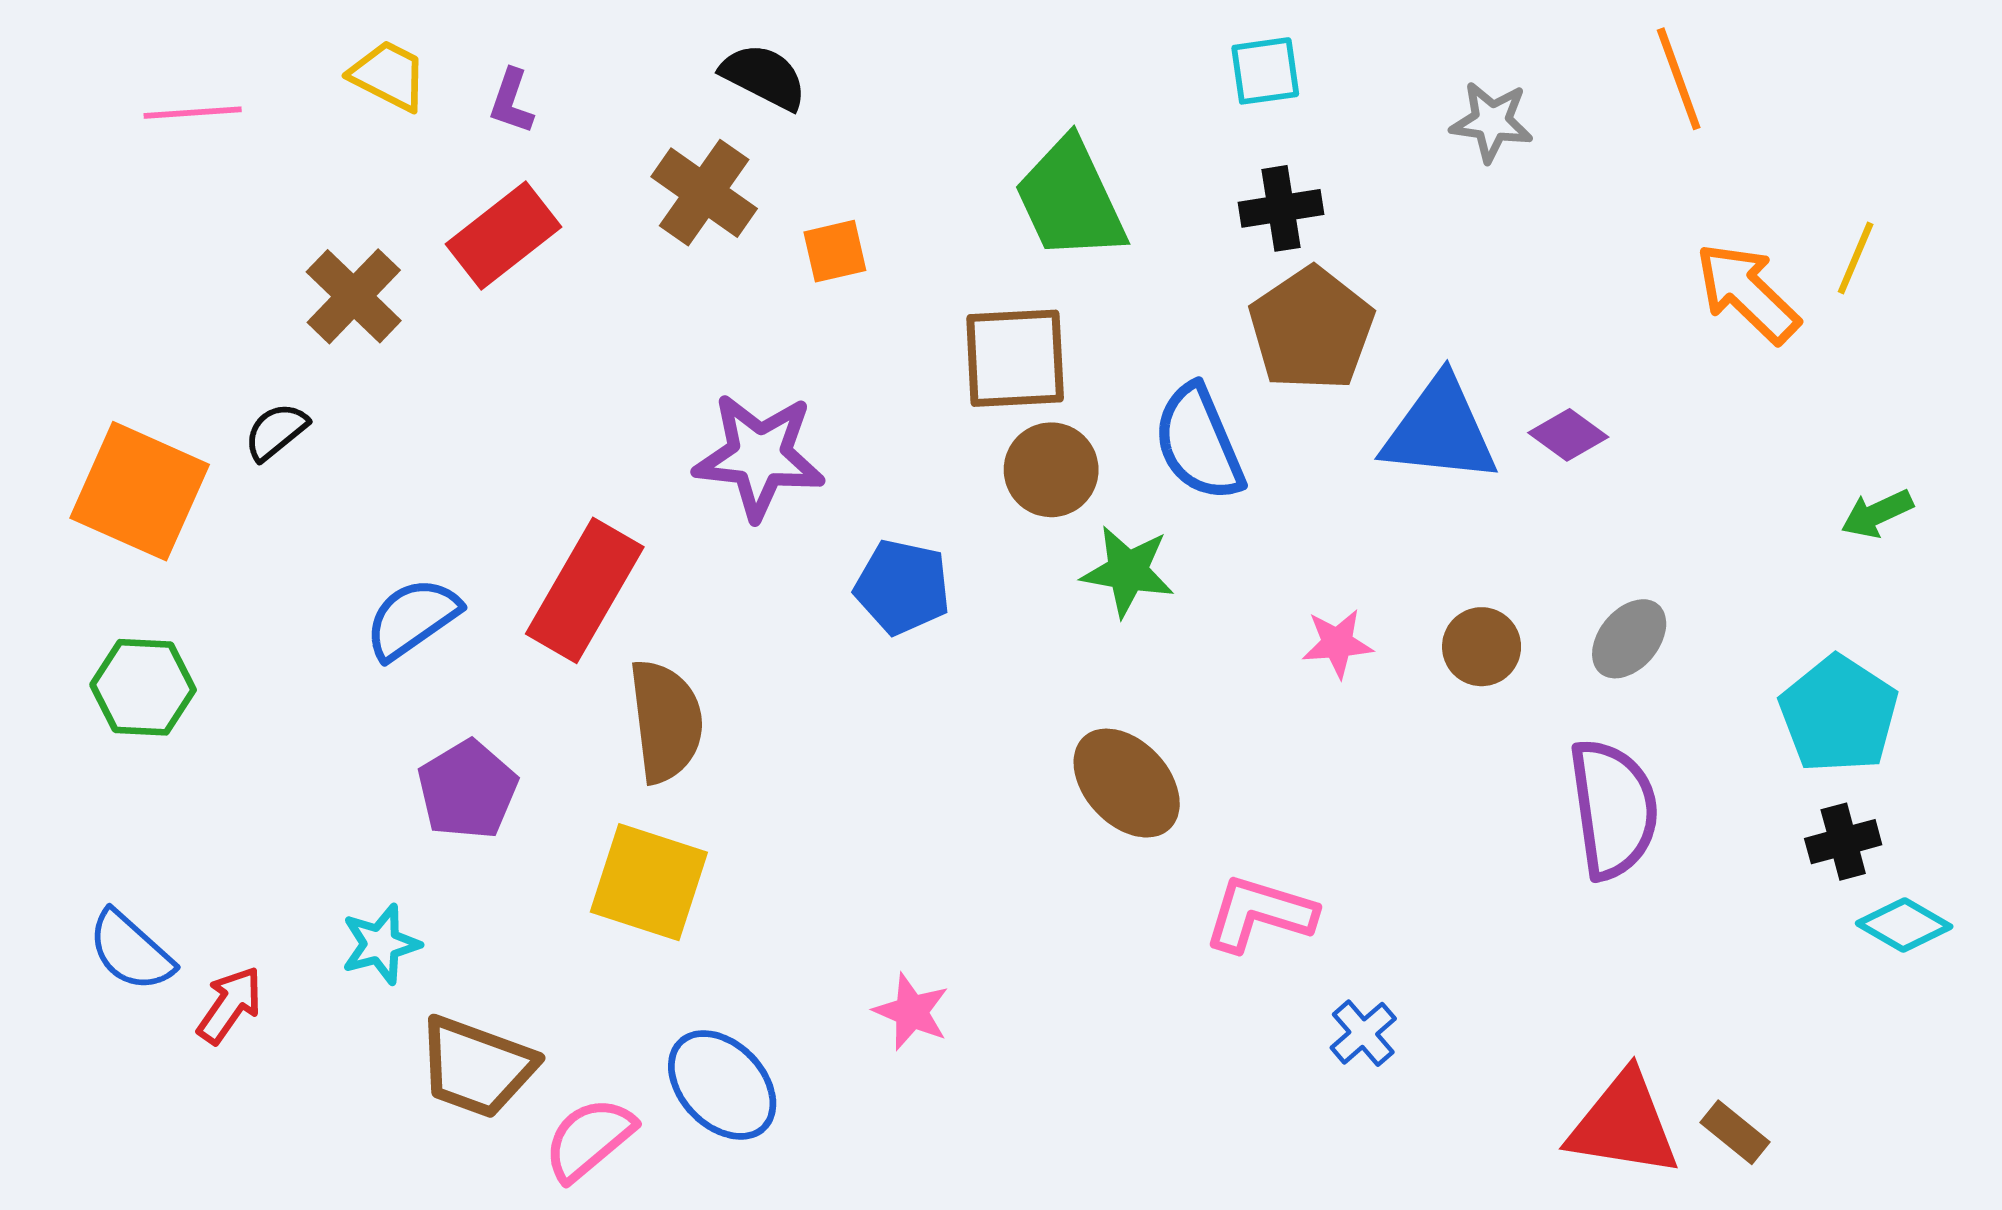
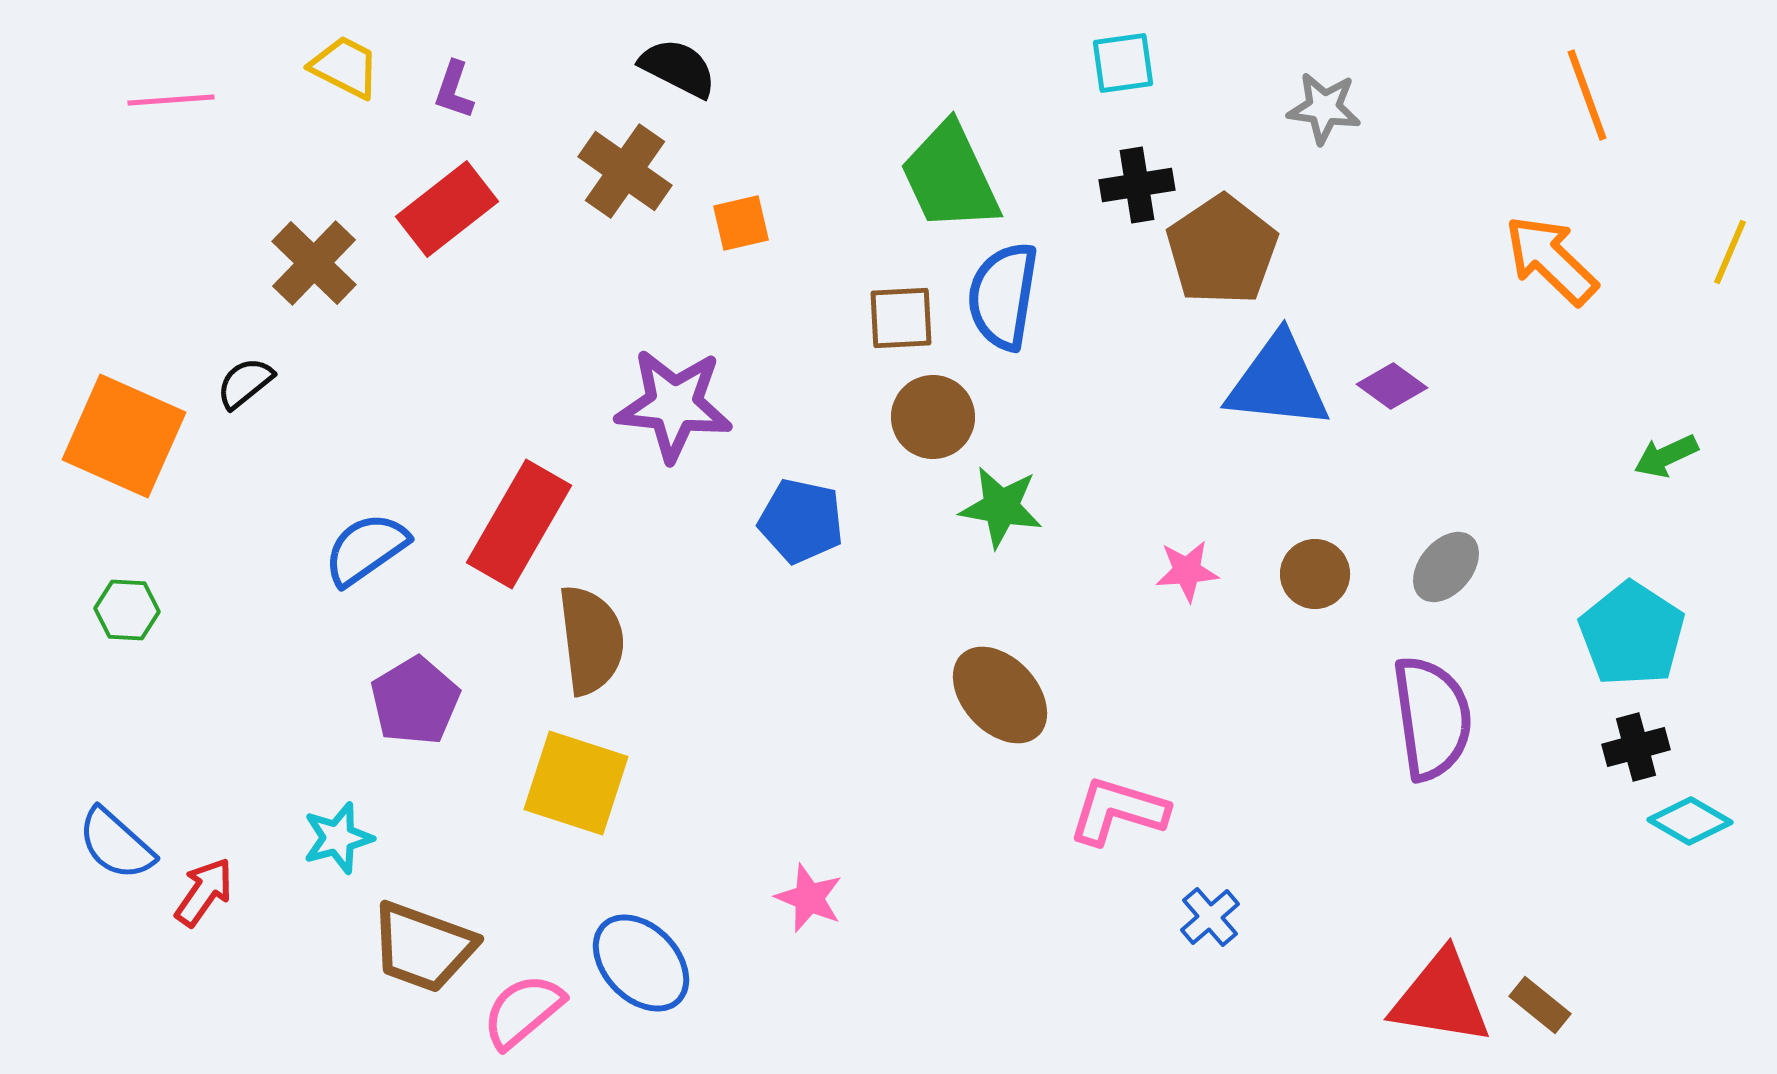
orange line: (1679, 79) -> (1587, 95), moved
yellow line: (1856, 258) -> (1730, 252), moved
brown pentagon: (1311, 329) -> (1222, 250), moved
brown square: (1015, 358) -> (901, 318), size x0.7
blue semicircle: (1199, 443) -> (1003, 296), moved, turned 32
green hexagon: (143, 687) -> (127, 610), size x0.7

